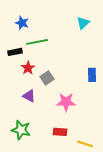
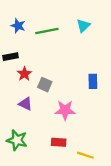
green line: (37, 42) -> (47, 31), moved
gray square: (47, 78) -> (45, 85), turned -32

